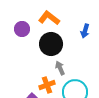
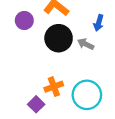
gray arrow: (60, 68) -> (86, 44), moved, turned -40

